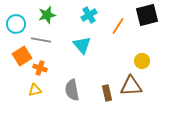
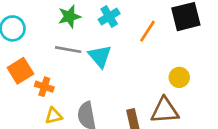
green star: (47, 15) -> (69, 17), moved
gray line: (41, 40) -> (68, 50), moved
yellow triangle: (35, 90) -> (54, 116), moved

